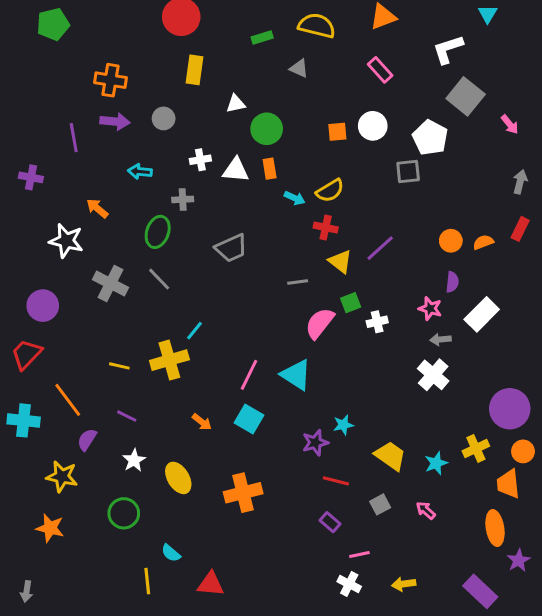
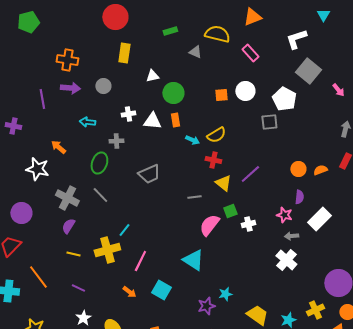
yellow semicircle: (317, 26) -> (217, 34), moved
pink line: (249, 375) -> (140, 261), moved
purple semicircle: (87, 440) -> (68, 226), moved

